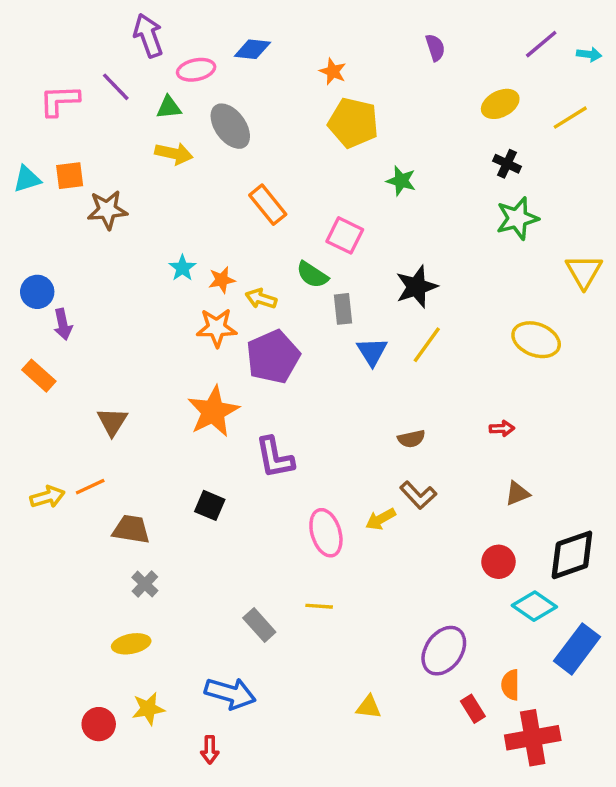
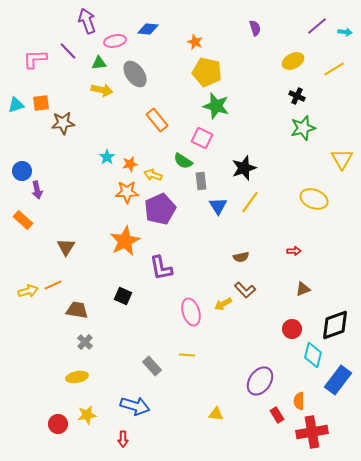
green star: (401, 181) -> (216, 106), moved, size x1.5
cyan diamond: (534, 606) -> (313, 355), turned 70

